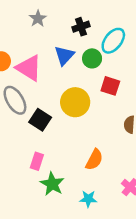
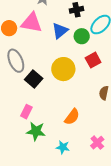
pink triangle: (29, 68) -> (31, 23), moved, turned -30
red square: (110, 86) -> (93, 60), turned 35
green star: (52, 184) -> (36, 131), turned -30

